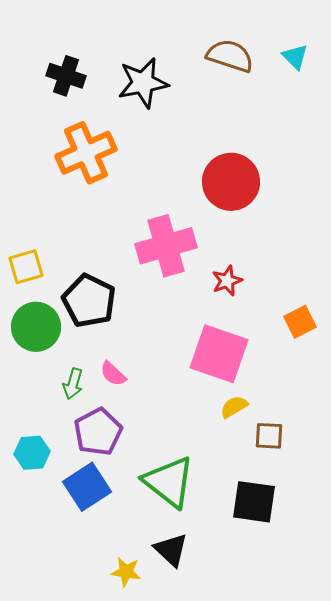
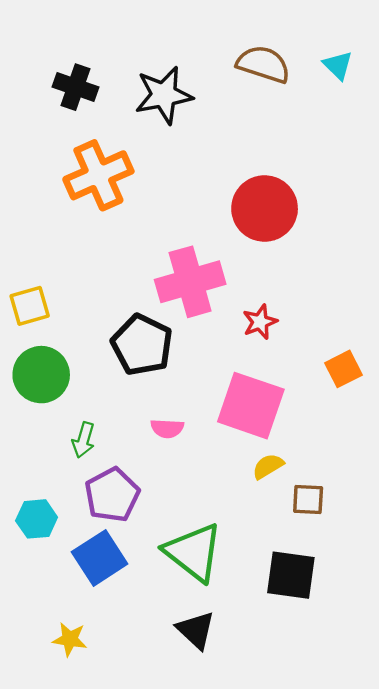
black pentagon: (89, 301) -> (142, 345), moved
pink semicircle: (113, 374) -> (167, 428), moved, turned -40
yellow star: (126, 572) -> (70, 639), moved

